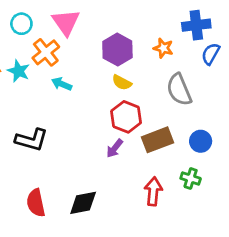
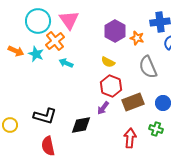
cyan circle: (21, 24) -> (38, 21), size x1.6
purple hexagon: (117, 50) -> (115, 31), moved
black L-shape: (31, 140) -> (45, 116), moved
black diamond: (83, 203) -> (81, 125), moved

